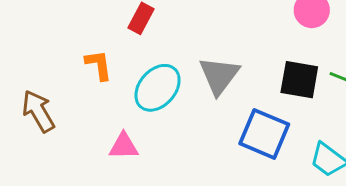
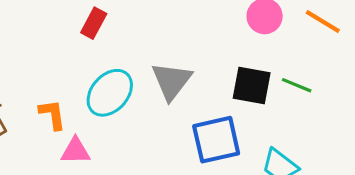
orange L-shape: (99, 65) -> (52, 114), moved
blue square: (264, 134) -> (216, 140), turned -36

